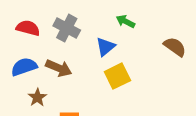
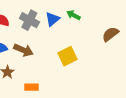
blue triangle: (105, 47) -> (52, 19), moved
brown semicircle: (175, 47) -> (110, 34), turned -72

